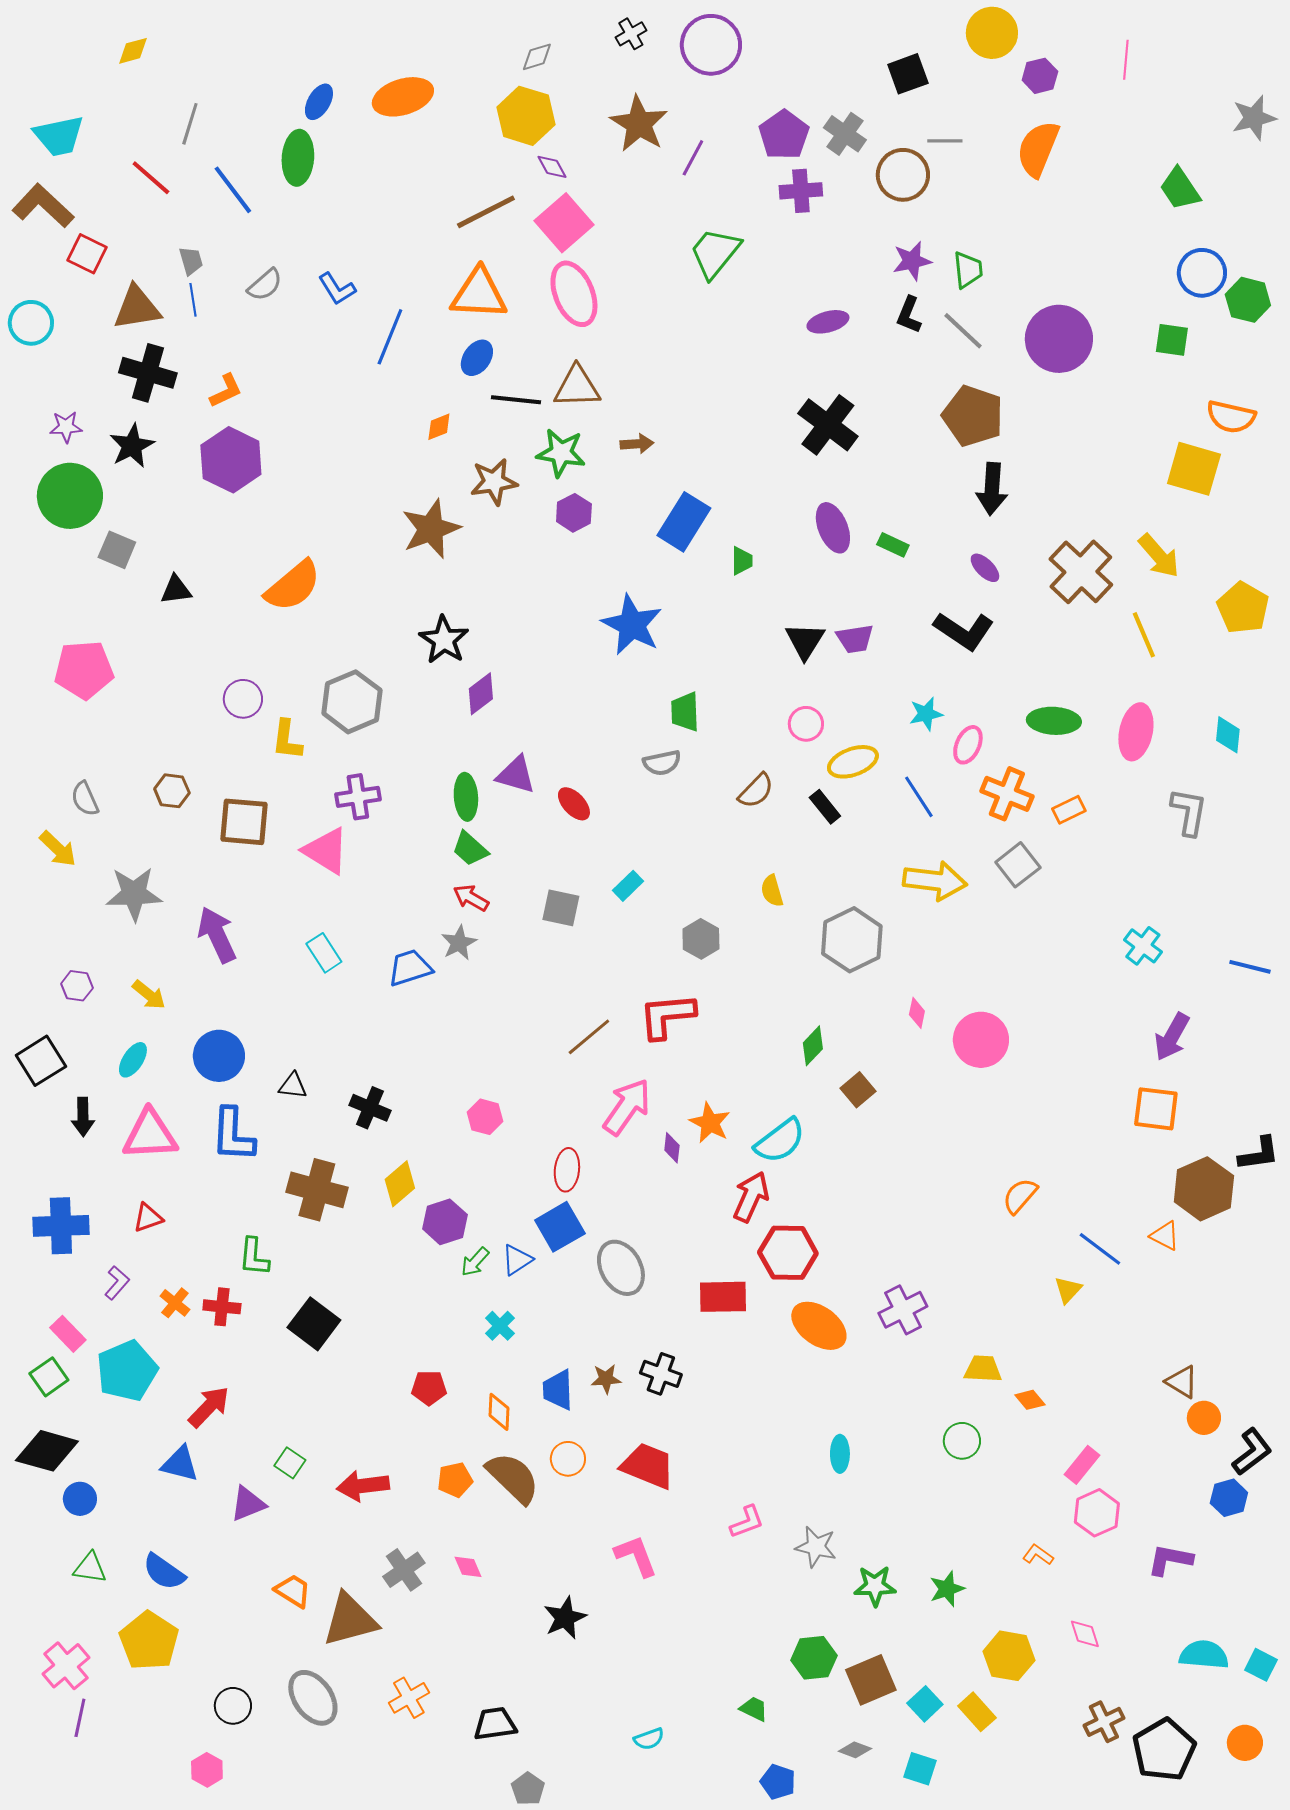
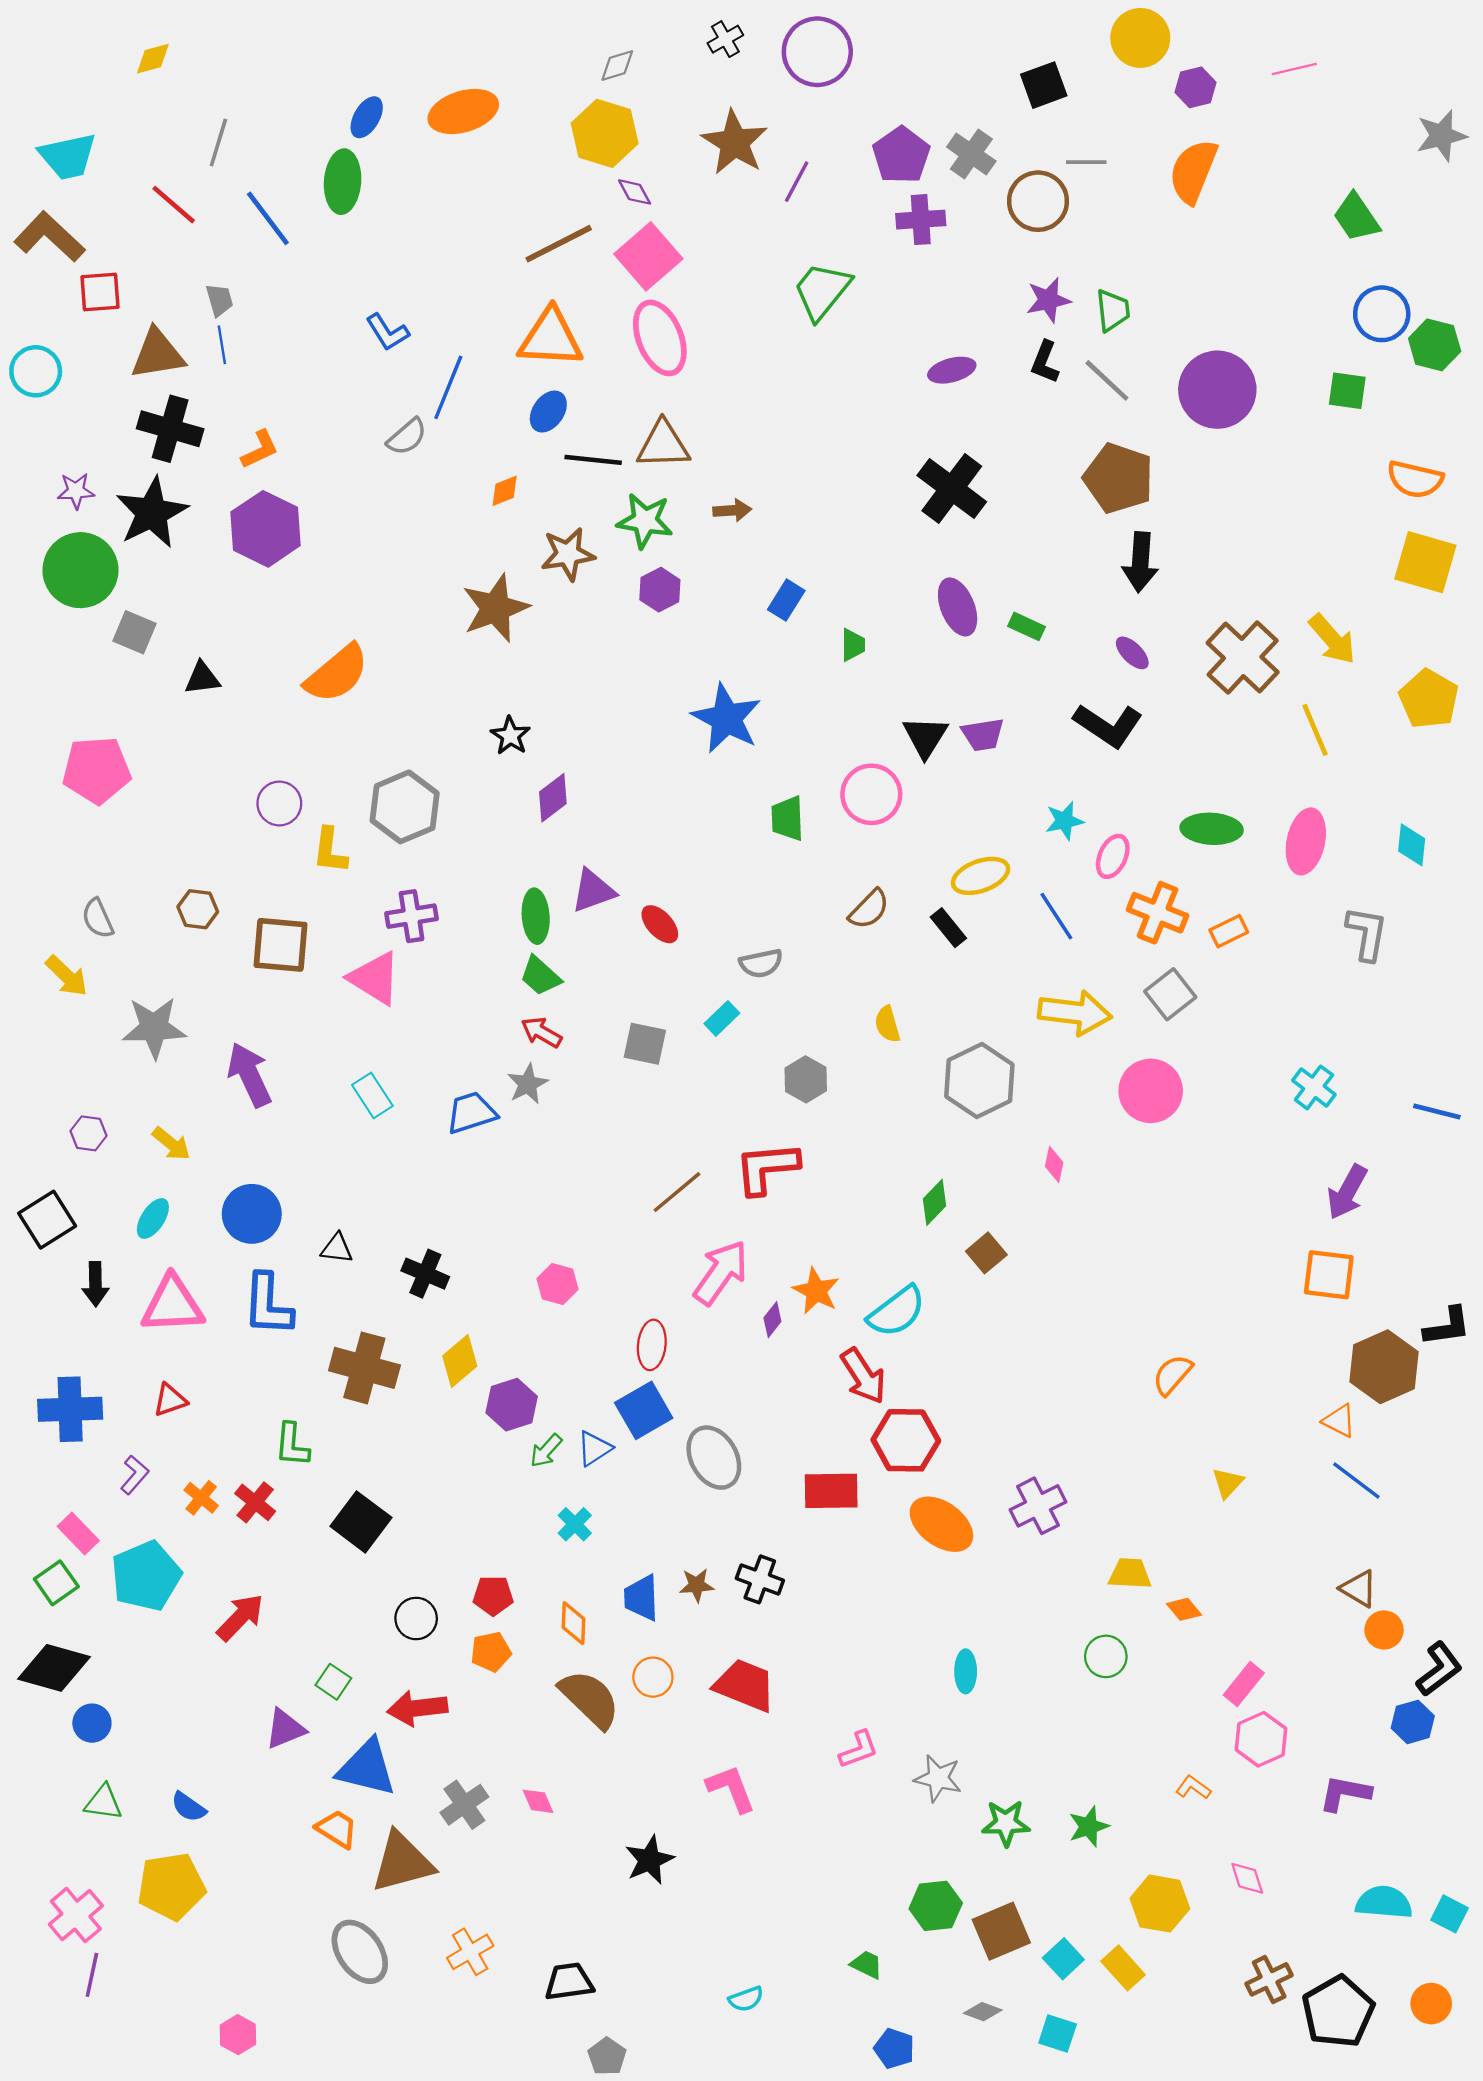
pink line: (1126, 60) -> (1294, 69), turned 72
red square: (87, 254) -> (100, 292), turned -30
gray semicircle: (265, 285) -> (407, 437), moved
black star: (132, 446) -> (152, 513), size x1.4
yellow square: (1194, 469) -> (1425, 562), moved
blue rectangle: (684, 522) -> (786, 600), size x0.6
black star: (444, 640) -> (510, 736), size x0.7
pink circle: (806, 724) -> (871, 794), moved, size x1.5
gray semicircle: (662, 763) -> (761, 963), moved
purple triangle: (516, 775) -> (593, 891), turned -36
pink circle: (981, 1040) -> (1151, 1091), moved
purple diamond: (672, 1148) -> (772, 1320), turned 32
red arrow: (751, 1197) -> (863, 1376), turned 123
blue line: (1100, 1249) -> (1356, 1481), moved
red cross: (222, 1307) -> (255, 1502), turned 33
blue triangle: (180, 1464) -> (367, 1768), moved, size x1.4
orange pentagon: (455, 1480) -> (491, 1652), moved
blue semicircle: (164, 1572) -> (189, 1807), size x0.7
yellow pentagon: (149, 1641) -> (171, 1886), turned 30
black circle: (233, 1706) -> (416, 1618), moved

